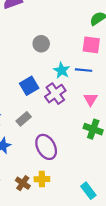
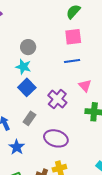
cyan star: (62, 70) -> (23, 67), moved
purple cross: (55, 94) -> (57, 99), moved
purple ellipse: (46, 147) -> (56, 138), turned -30

